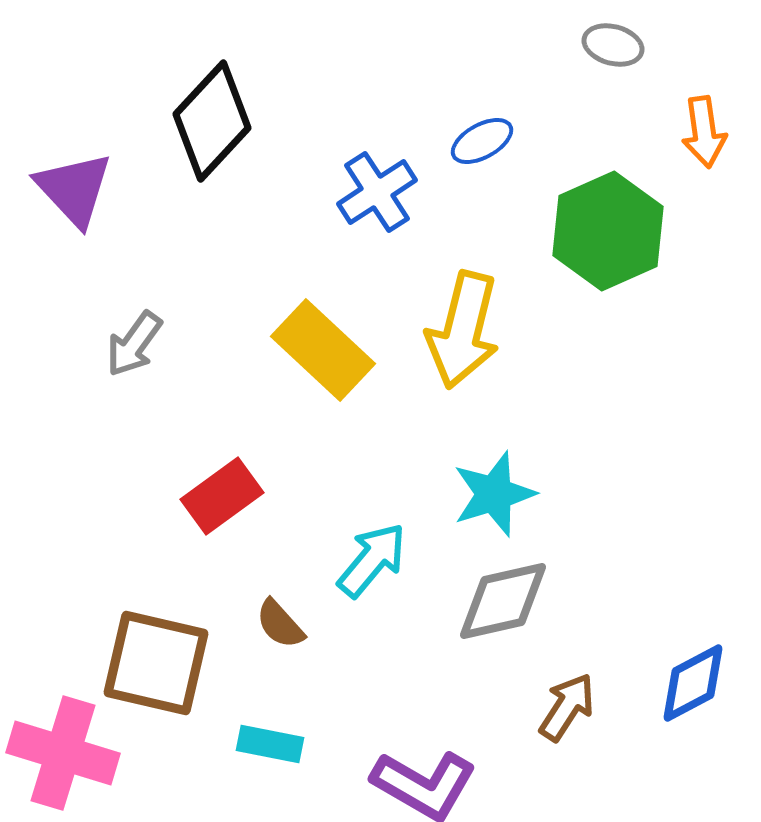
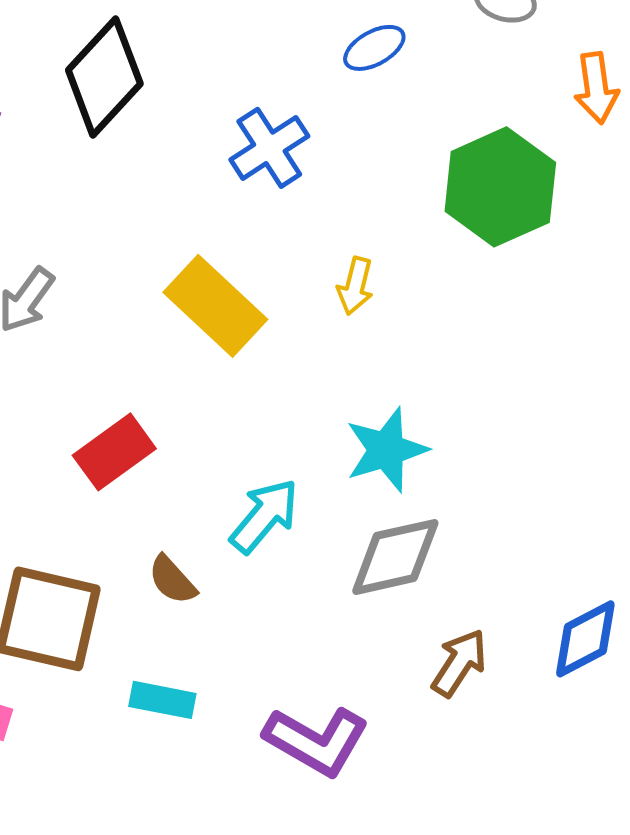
blue ellipse: (482, 141) -> (374, 48), moved
yellow arrow: (463, 330) -> (355, 286), size x0.5

